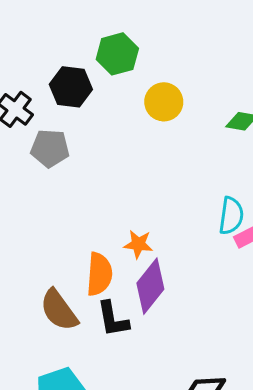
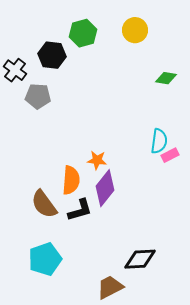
yellow circle: (164, 102) -> (135, 30), moved
black L-shape: (113, 319) -> (80, 210), turned -96

